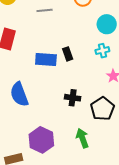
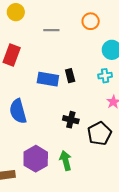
green arrow: (82, 138) -> (66, 161), moved

